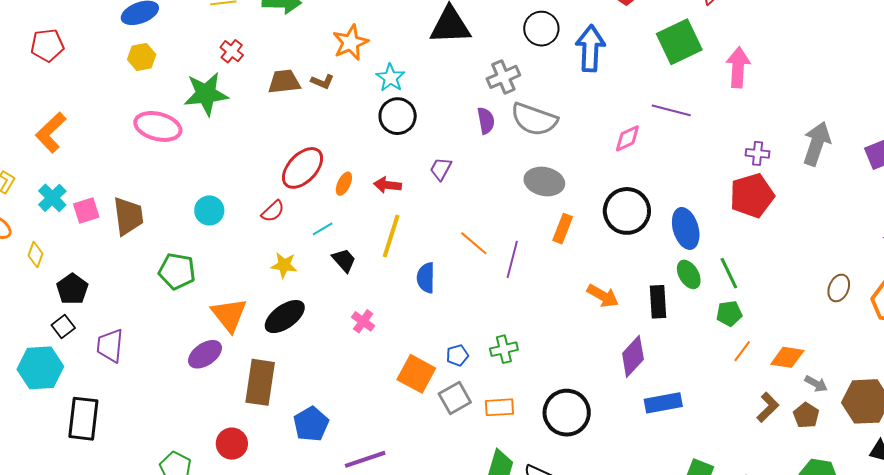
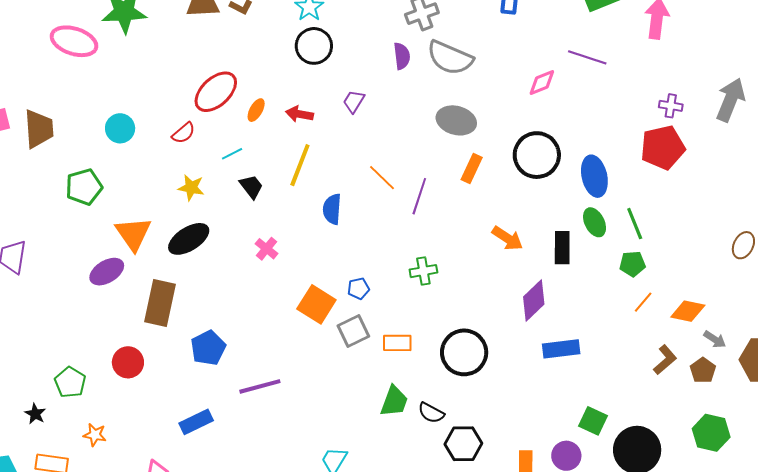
green pentagon: (177, 271) -> (84, 187), turned -30
green cross: (504, 349) -> (423, 271), moved

